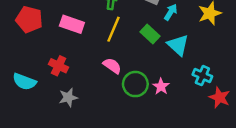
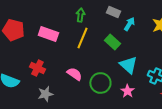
cyan triangle: (178, 45) -> (128, 65), moved
pink semicircle: (112, 66) -> (74, 74), moved
pink star: (161, 86) -> (127, 91), moved

